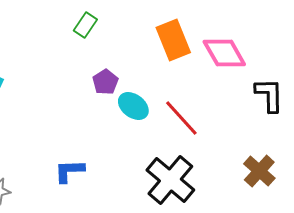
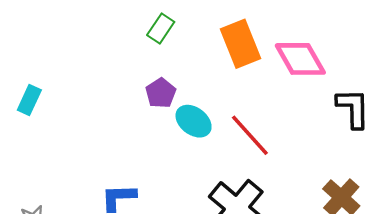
green rectangle: (85, 25) -> (161, 28), moved

